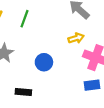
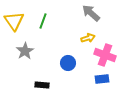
blue circle: (44, 62) -> (68, 63), moved

